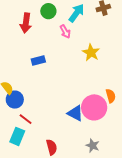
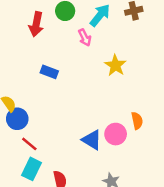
blue rectangle: (38, 61) -> (49, 72), turned 32
pink circle: (94, 107) -> (116, 134), size x0.7
cyan rectangle: (17, 136) -> (31, 169), moved

